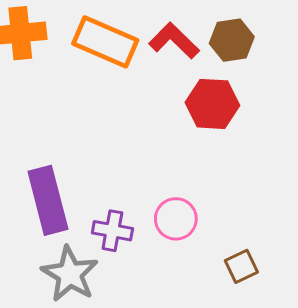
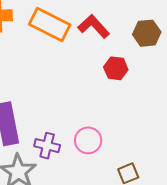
brown hexagon: (232, 40) -> (147, 33), moved
red hexagon: (212, 104) -> (116, 68), size x0.7

